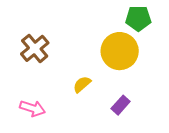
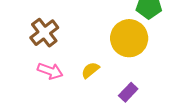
pink arrow: (33, 108) -> (50, 71), moved

